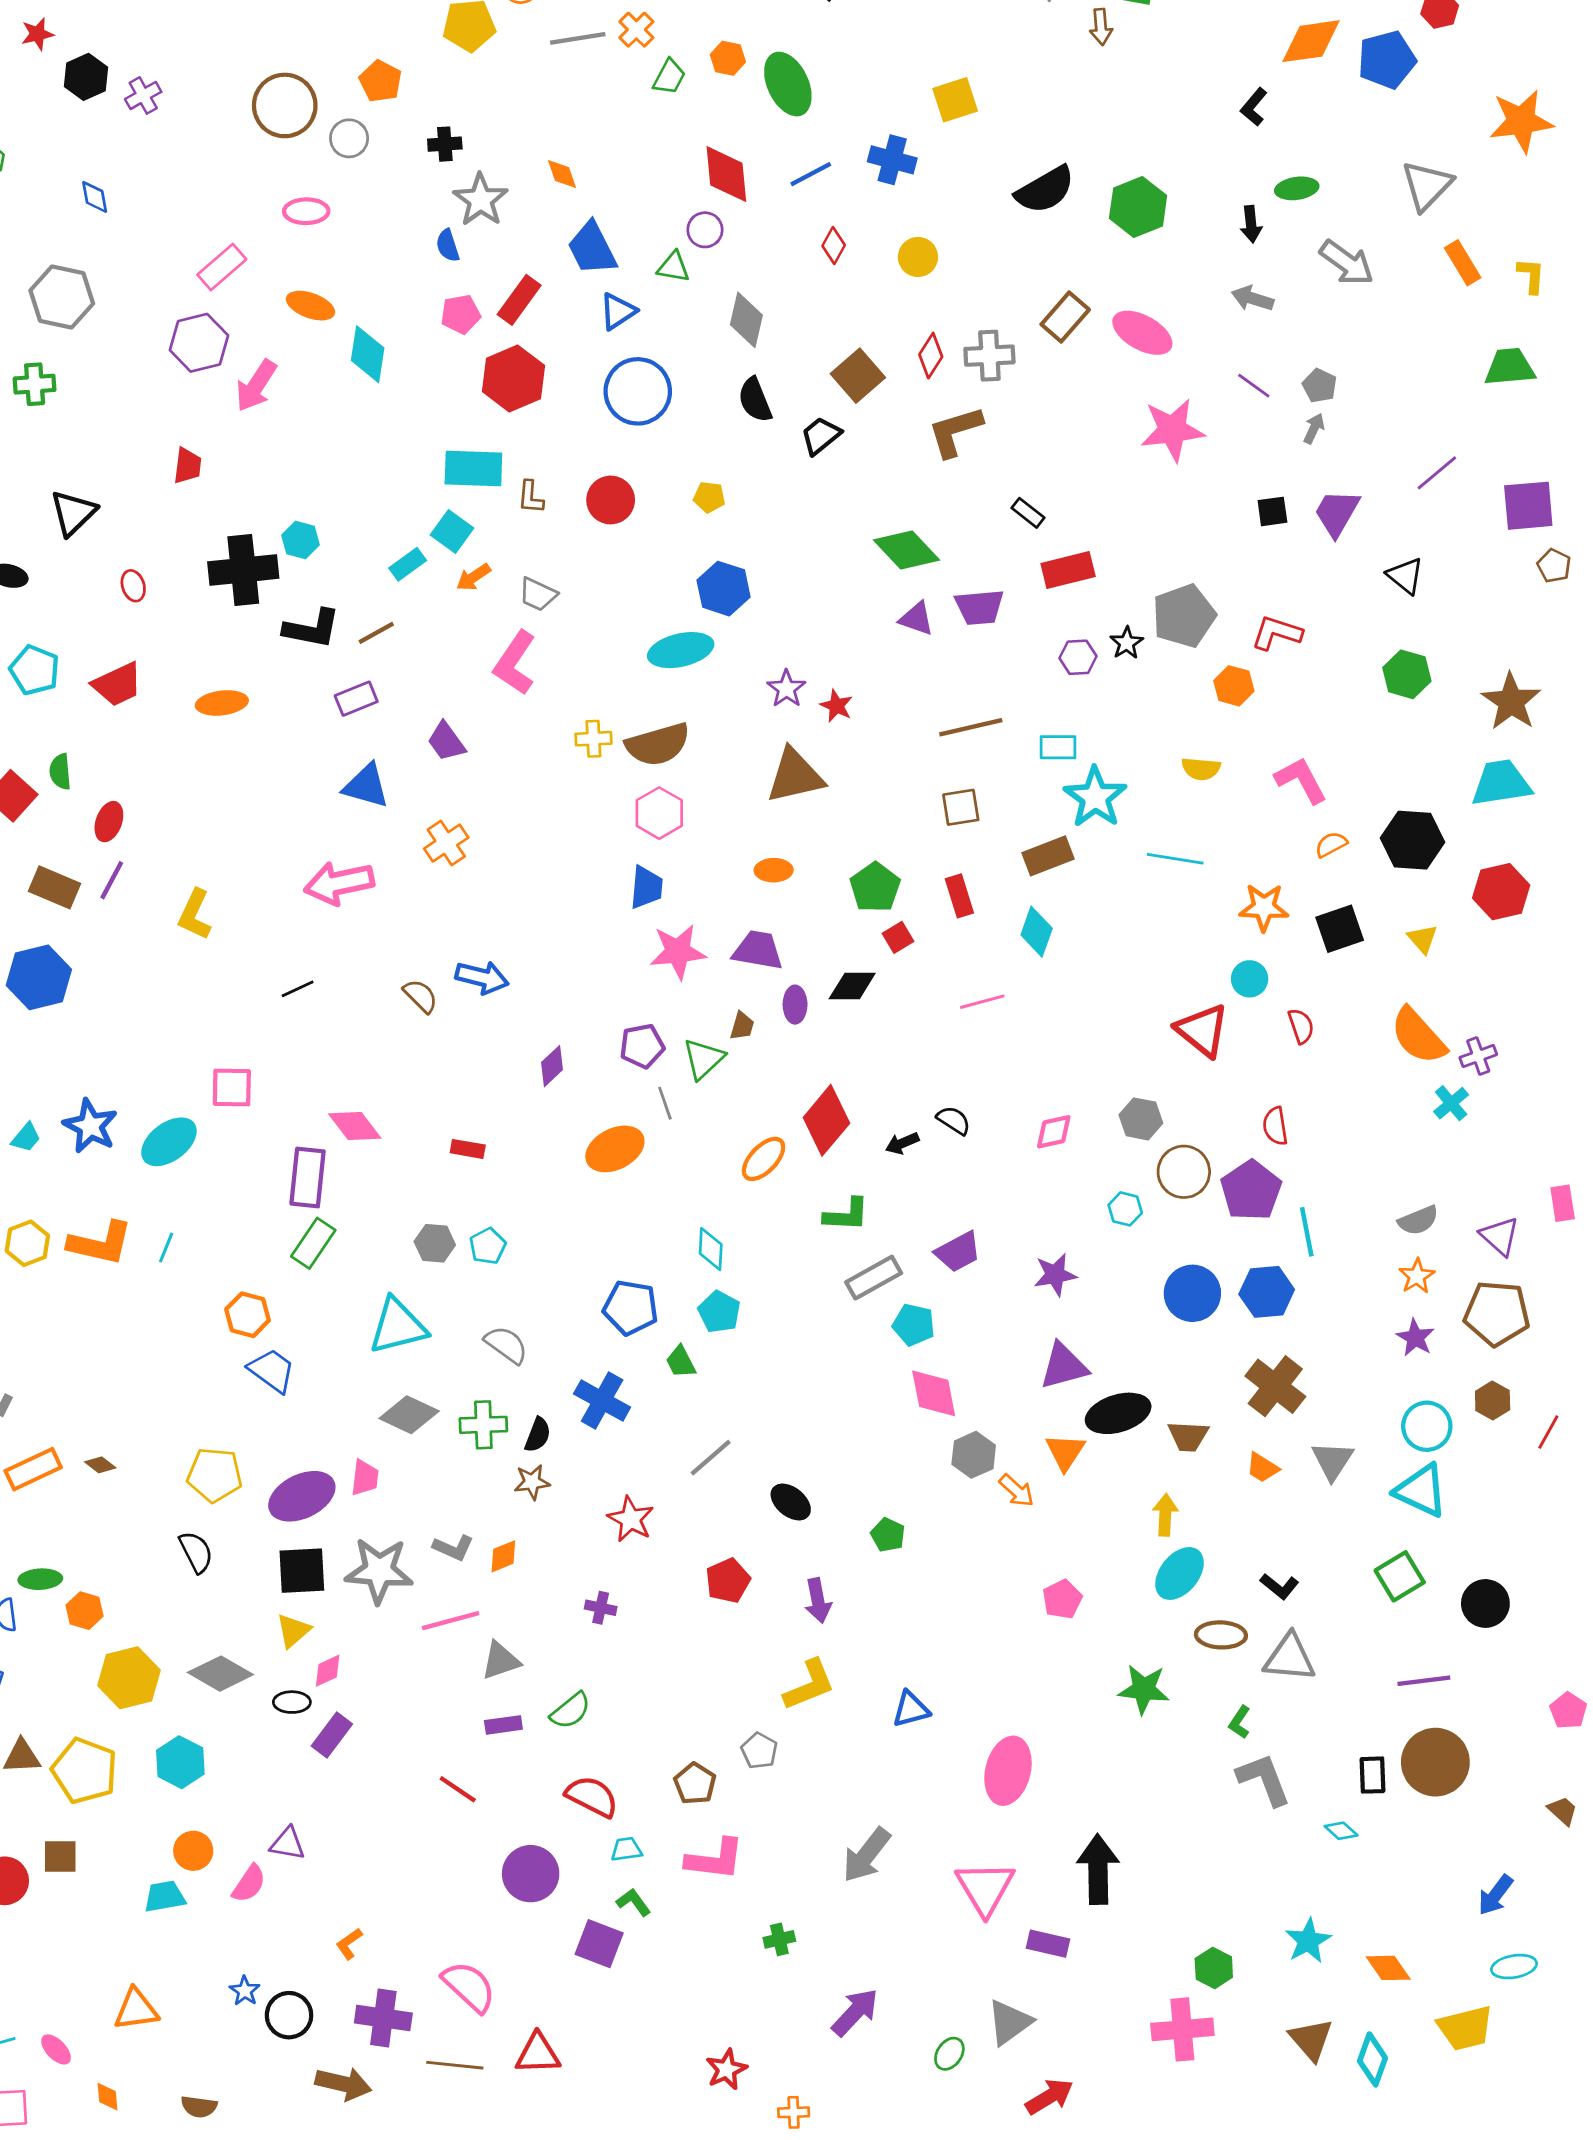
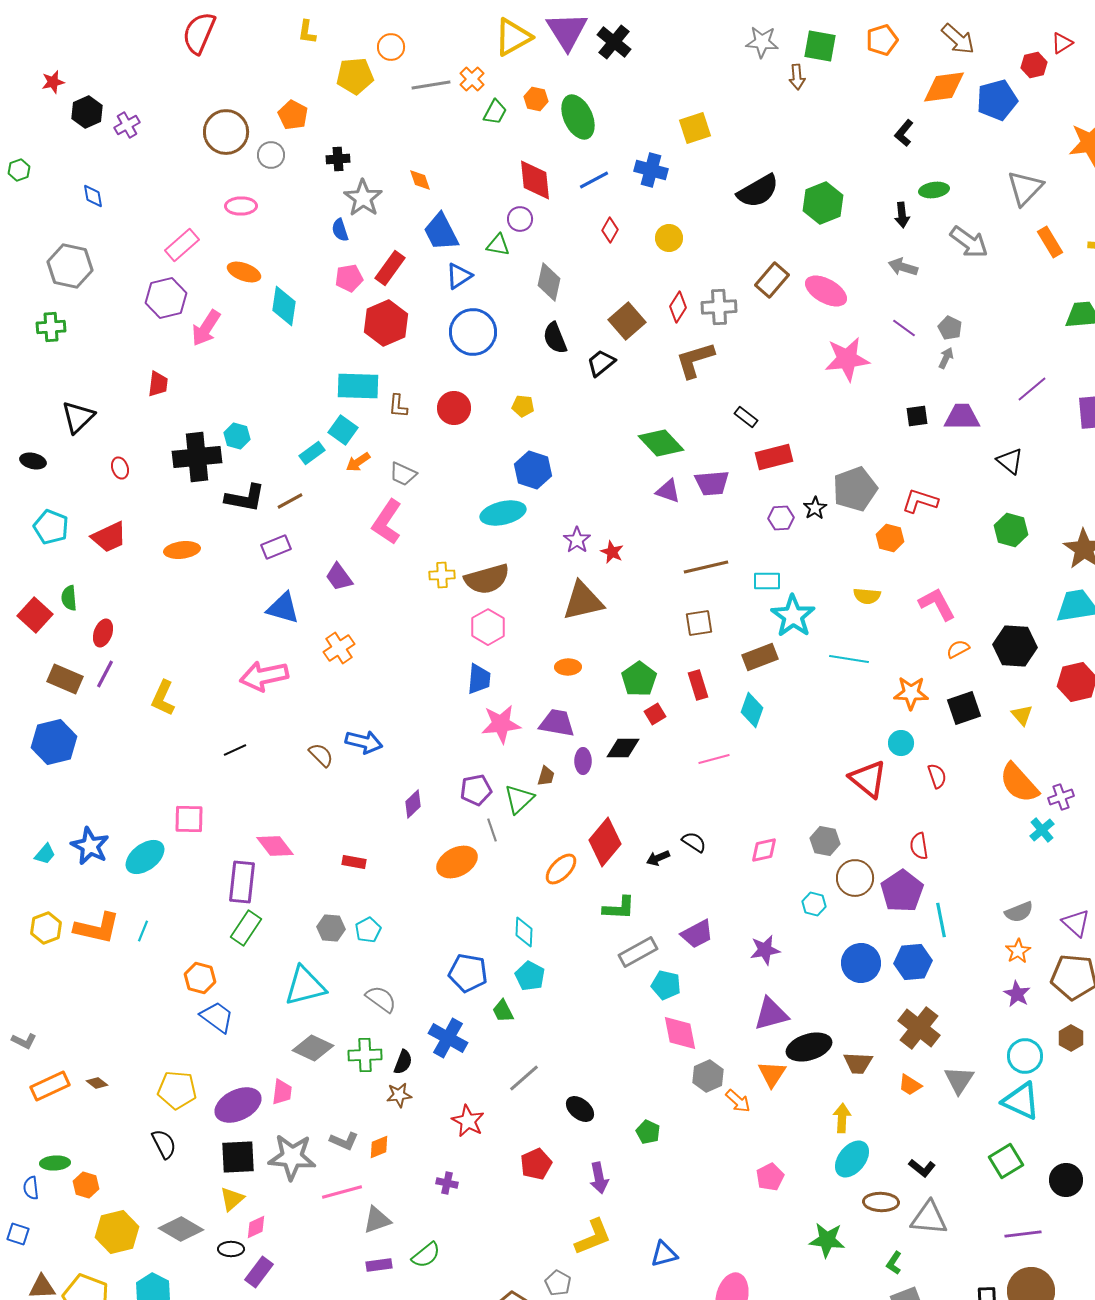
purple trapezoid: (1337, 513) -> (962, 417), turned 60

